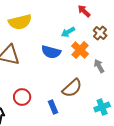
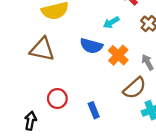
orange cross: (80, 50) -> (118, 55), moved
brown semicircle: (72, 88) -> (135, 88), moved

